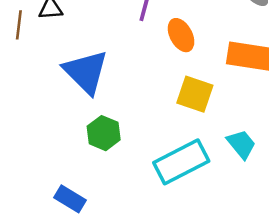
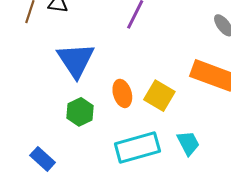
orange ellipse: (181, 35) -> (122, 93), moved

